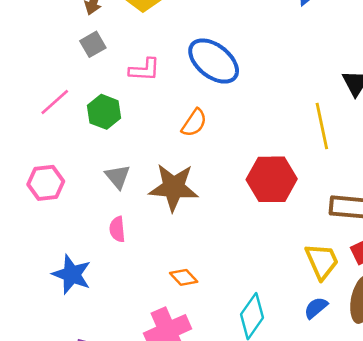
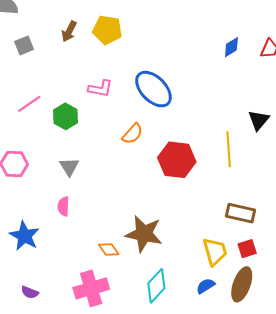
gray square: (93, 44) -> (24, 45), moved
red hexagon: (272, 179) -> (177, 160), moved
brown star: (174, 187) -> (144, 234), moved

